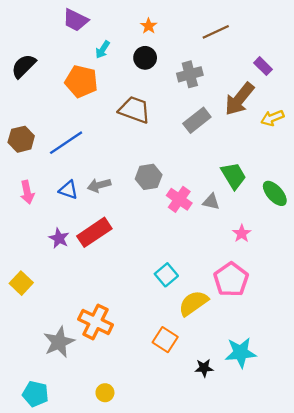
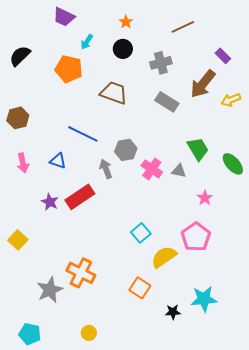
gray rectangle: (197, 120) -> (167, 102), turned 70
blue line: (66, 143) -> (83, 134), moved, turned 60
gray arrow: (99, 185) -> (106, 169), moved, turned 84

